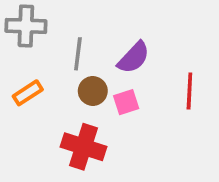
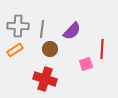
gray cross: (26, 26) -> (18, 26), moved
pink square: (126, 102) -> (86, 64), moved

